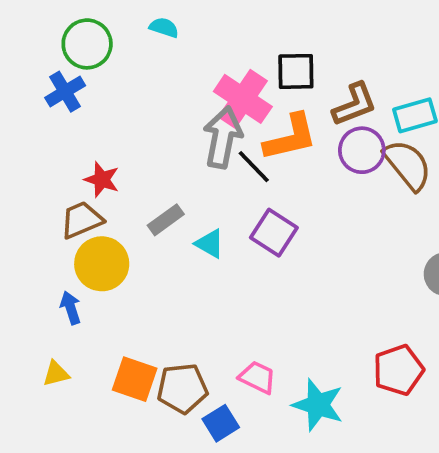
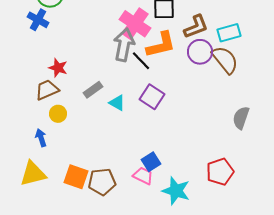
blue cross: (65, 92) -> (38, 20), turned -30
yellow circle: (102, 264) -> (58, 114), size x0.6
yellow triangle: (56, 374) -> (33, 174), size x1.8
blue square: (221, 423) -> (151, 162), moved

